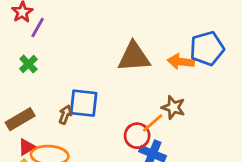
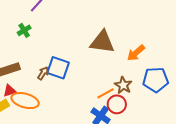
blue pentagon: (207, 48) -> (156, 80), moved
orange arrow: (181, 62) -> (136, 53), turned -60
red circle: (137, 136) -> (117, 104), moved

